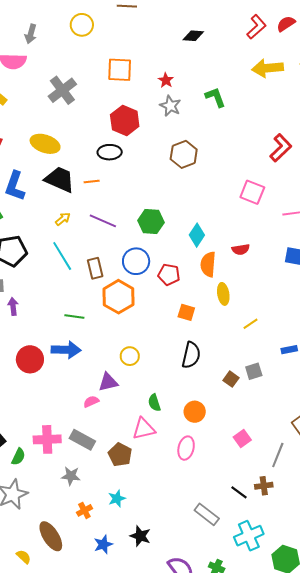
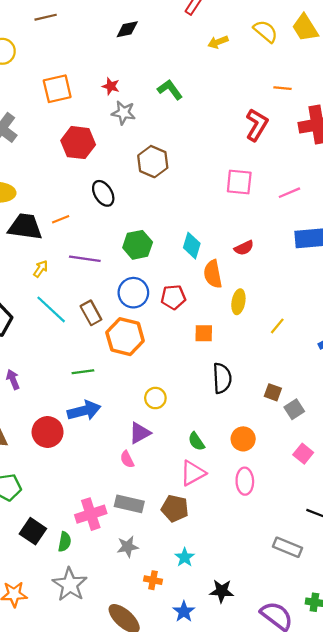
yellow arrow: (268, 68) -> (218, 42), size x0.6
black ellipse: (110, 152) -> (103, 193), moved, turned 75
yellow ellipse: (223, 294) -> (238, 302), turned 35
gray square: (254, 371) -> (294, 409), moved
pink semicircle: (91, 402) -> (127, 459), turned -77
orange cross: (84, 510) -> (153, 580), turned -35

